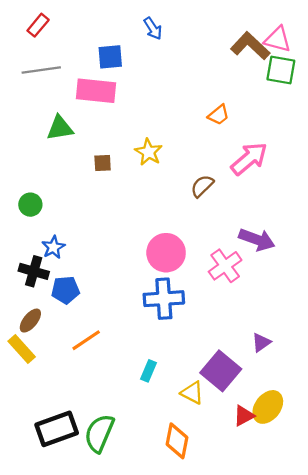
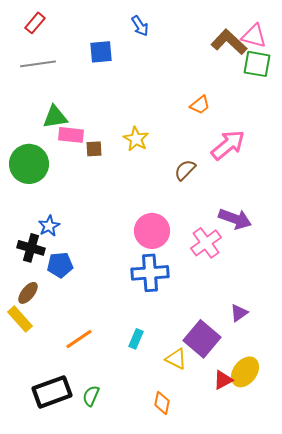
pink rectangle: (96, 91) -> (71, 135), moved, size x0.7
green circle: (30, 205) -> (29, 164), moved, size x1.8
orange line: (86, 340) -> (79, 339), moved
green semicircle: (99, 433) -> (91, 396), size x0.6
orange diamond: (177, 441) -> (162, 403), size x0.7

